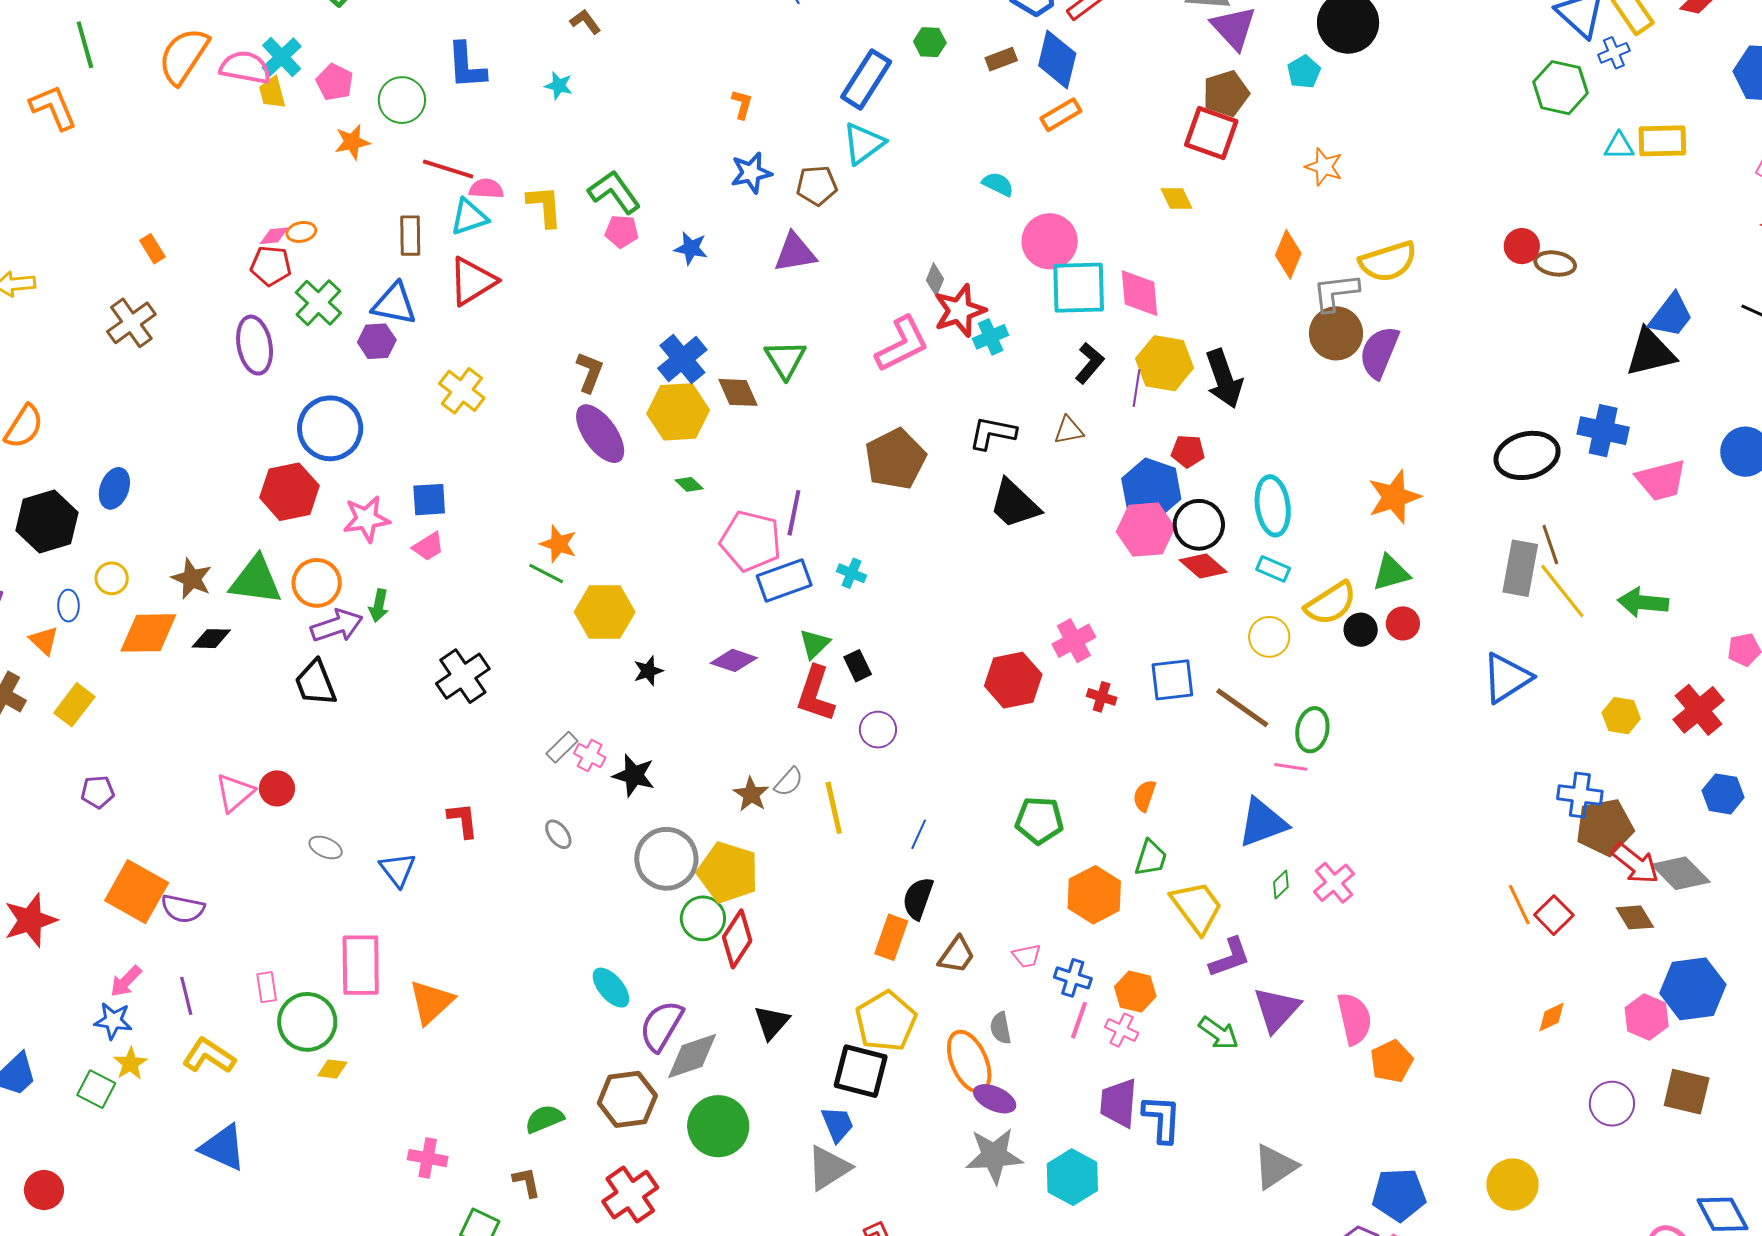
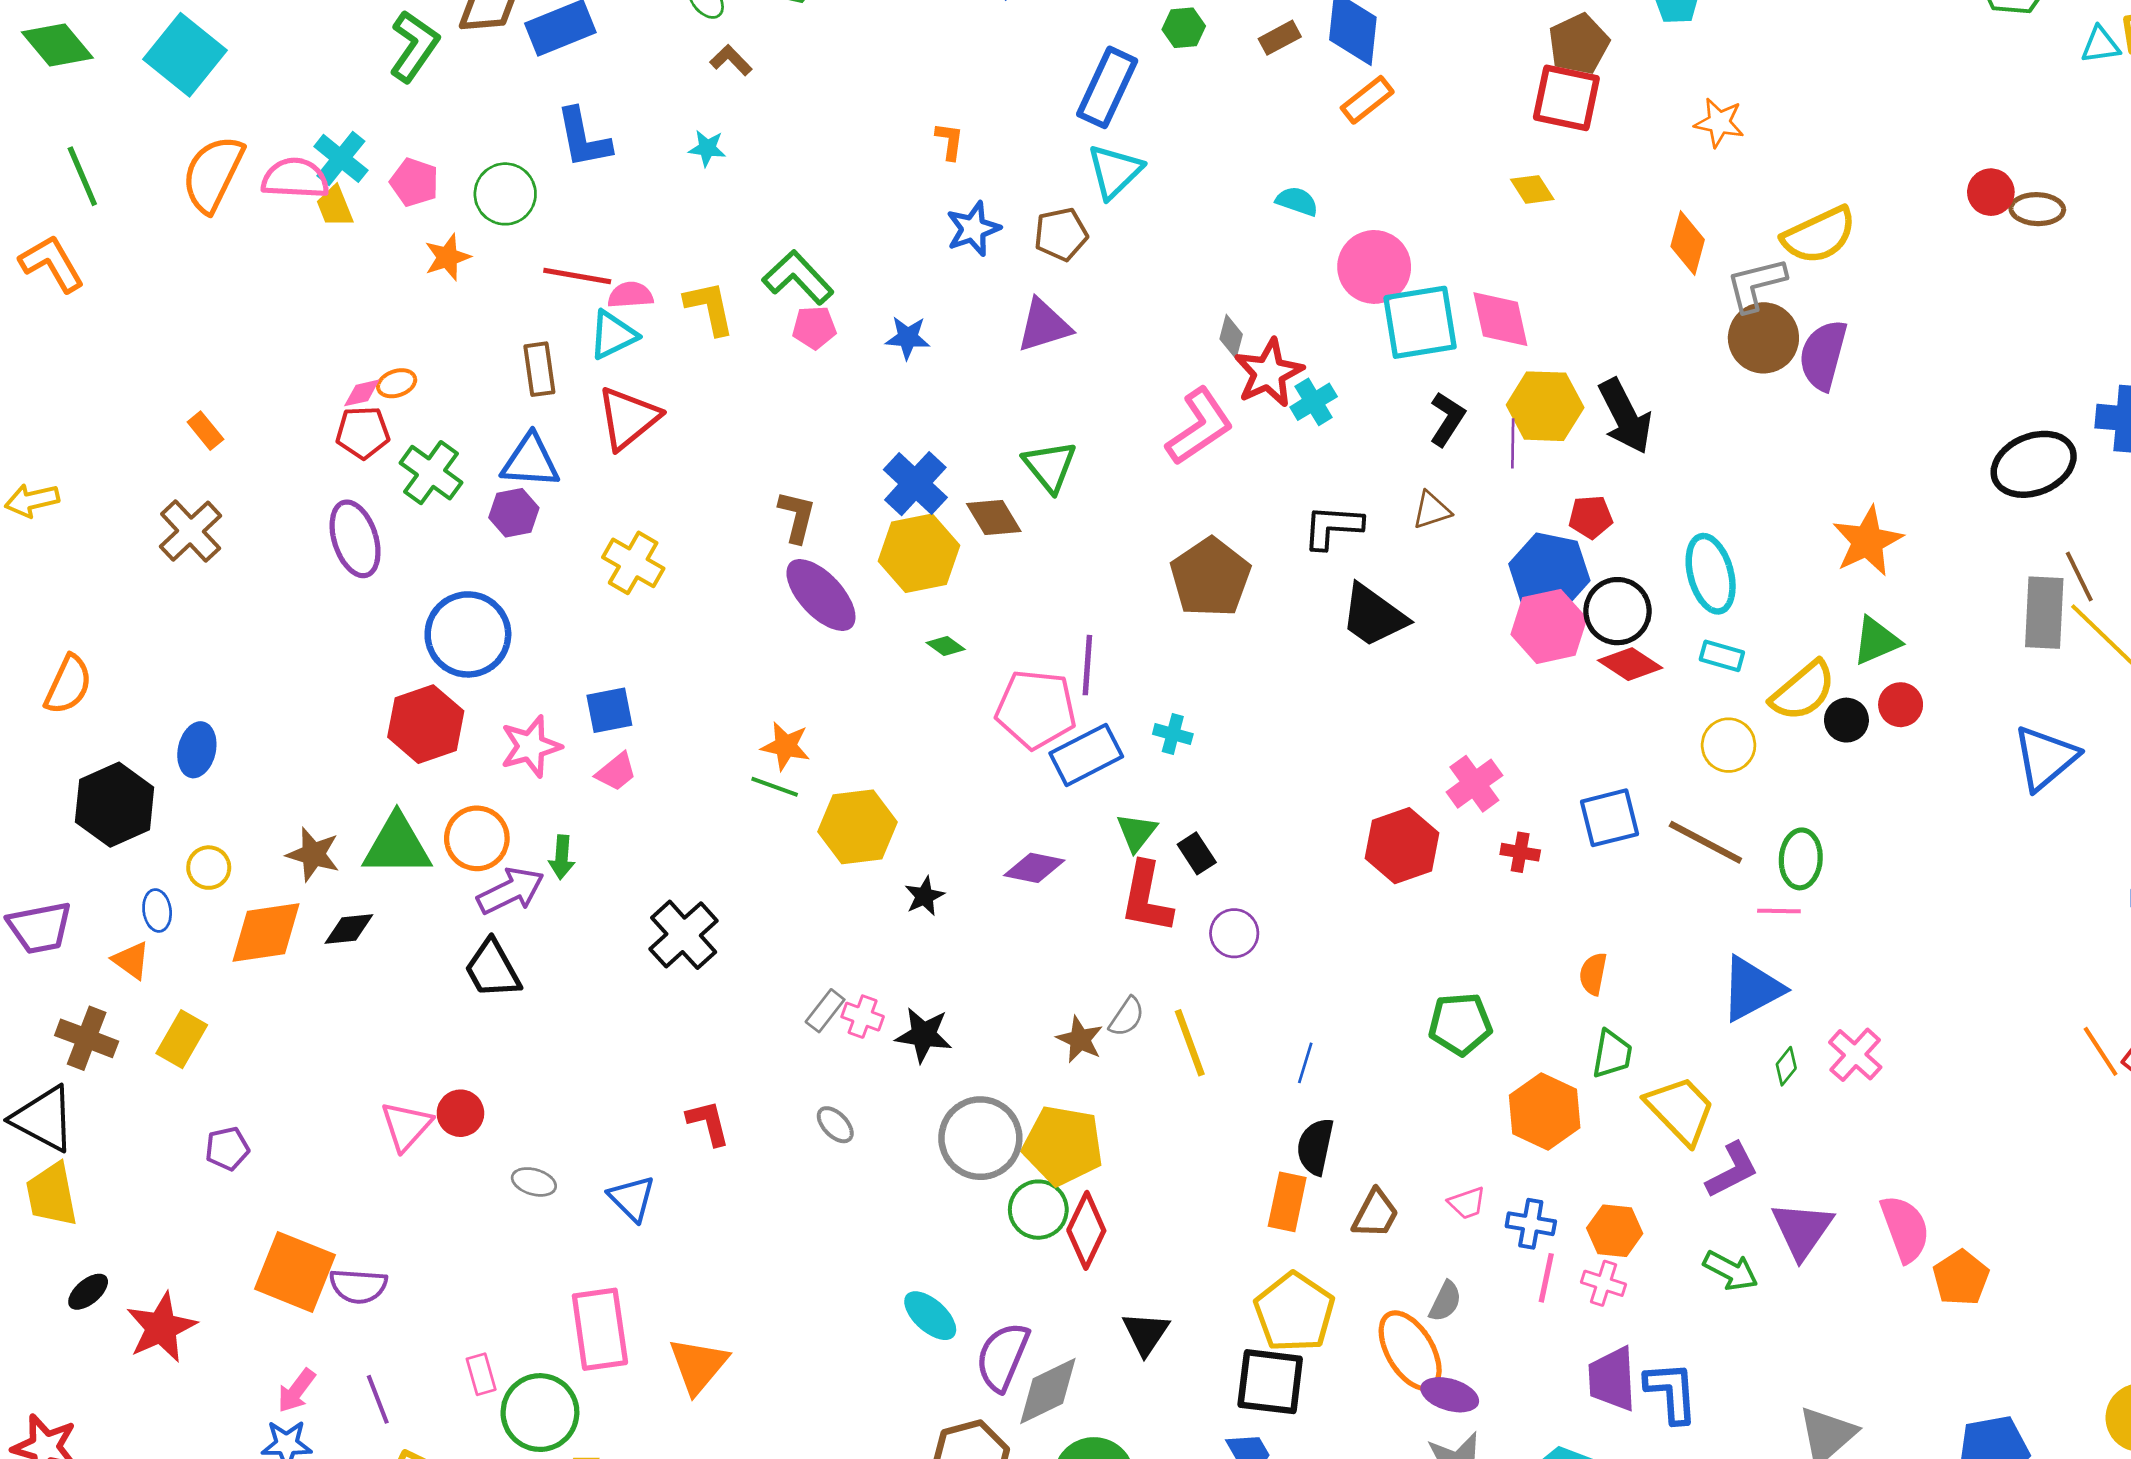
gray semicircle: (1001, 1028) -> (1445, 1301), turned -136

